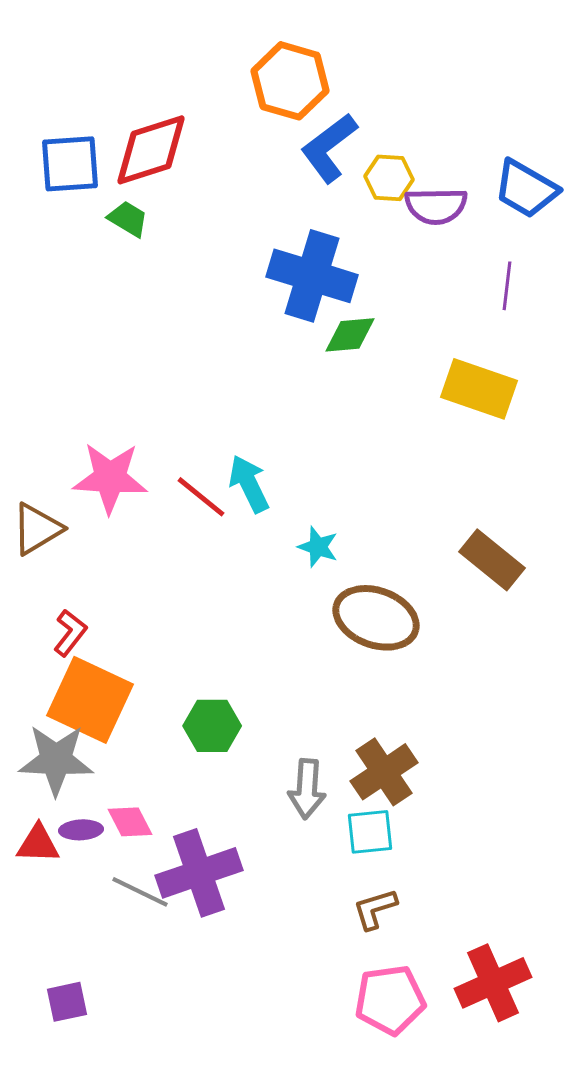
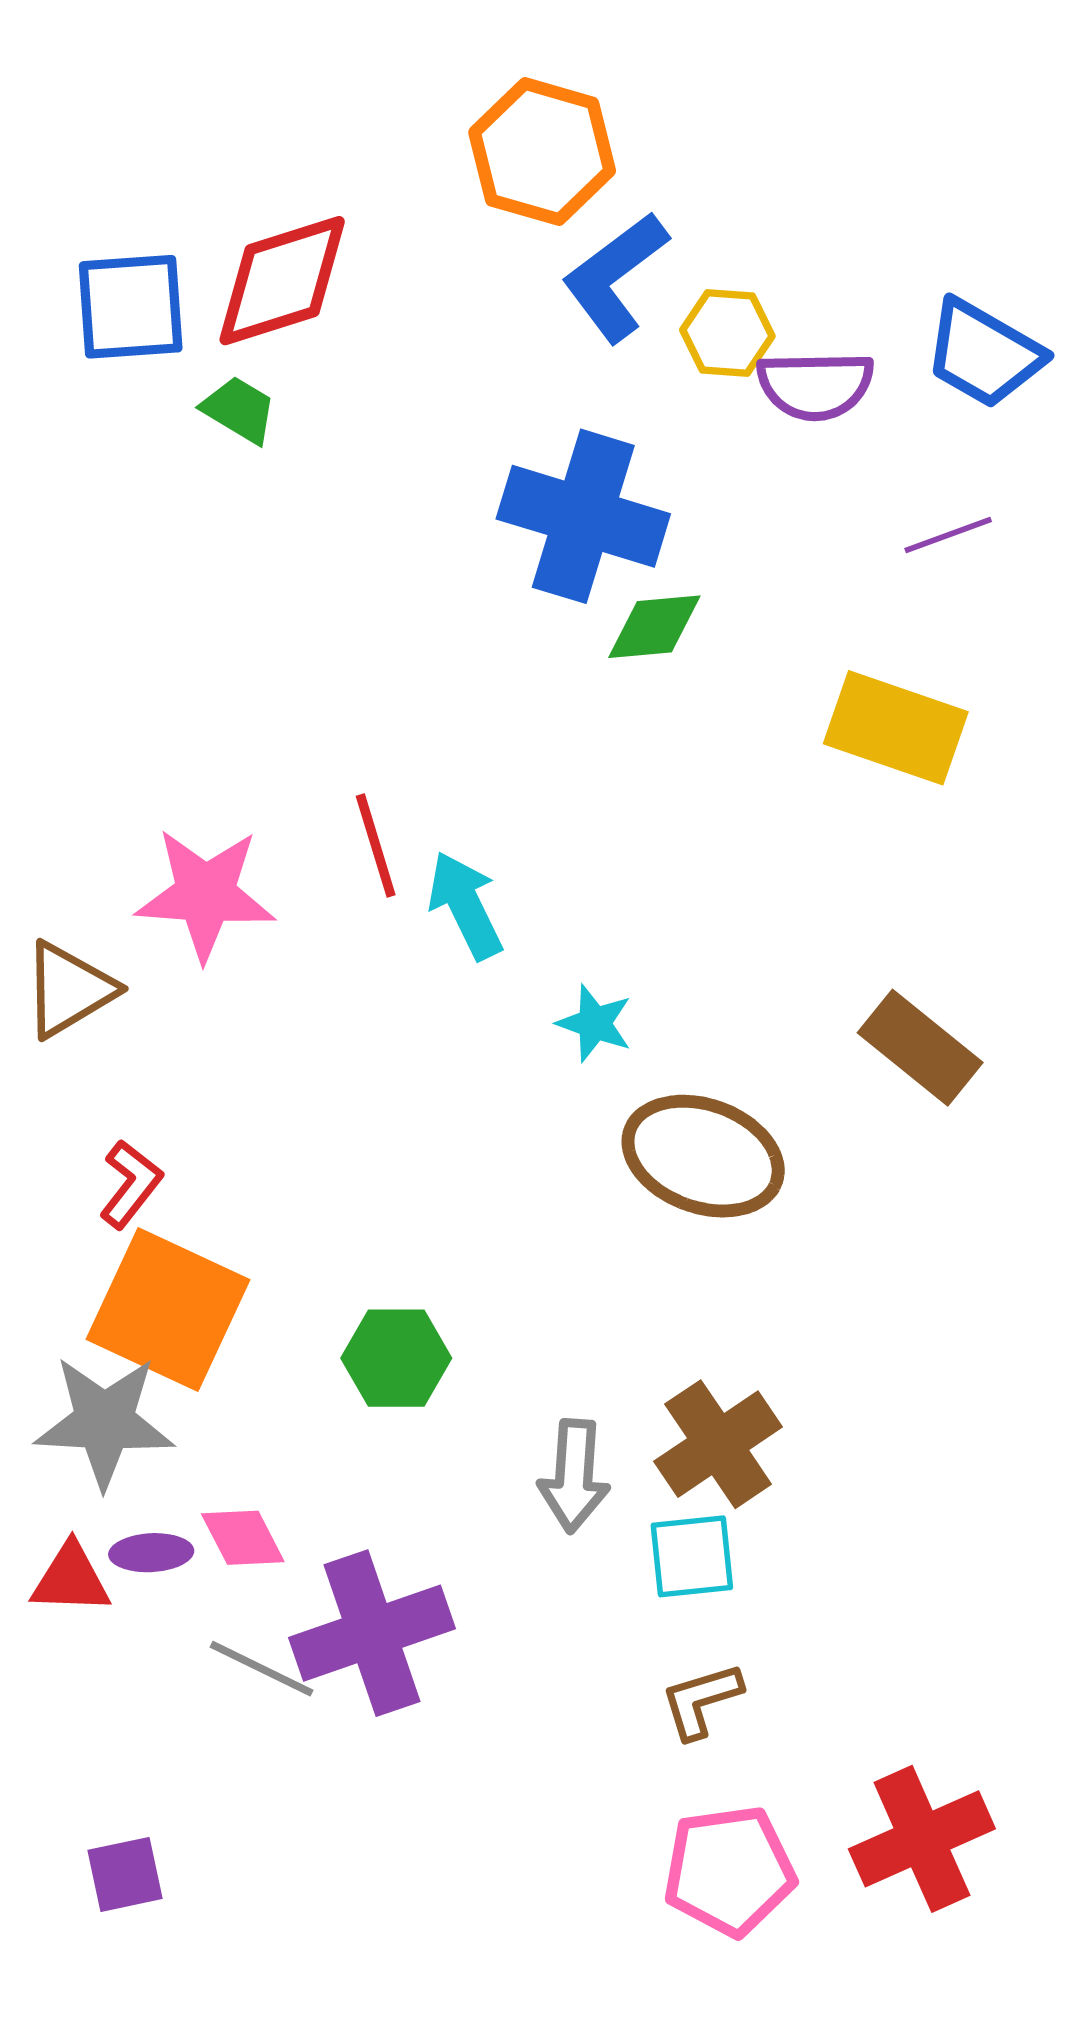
purple line: (507, 286) -> (948, 535), turned 63
red line: (201, 497) -> (376, 846), moved, turned 34

